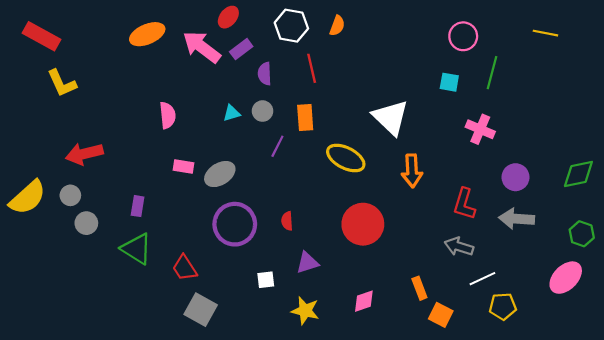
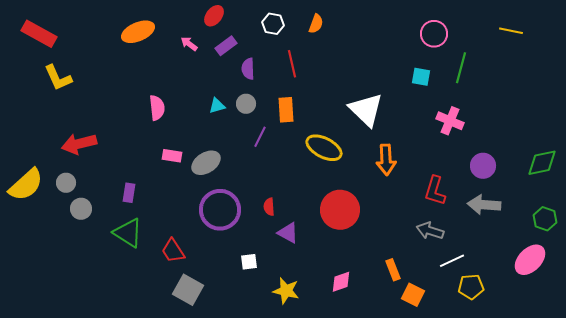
white hexagon: (291, 26) -> (273, 24), size x0.7
pink arrow: (202, 47) -> (189, 44), size x0.5
purple triangle: (307, 263) -> (288, 233), moved, turned 45

